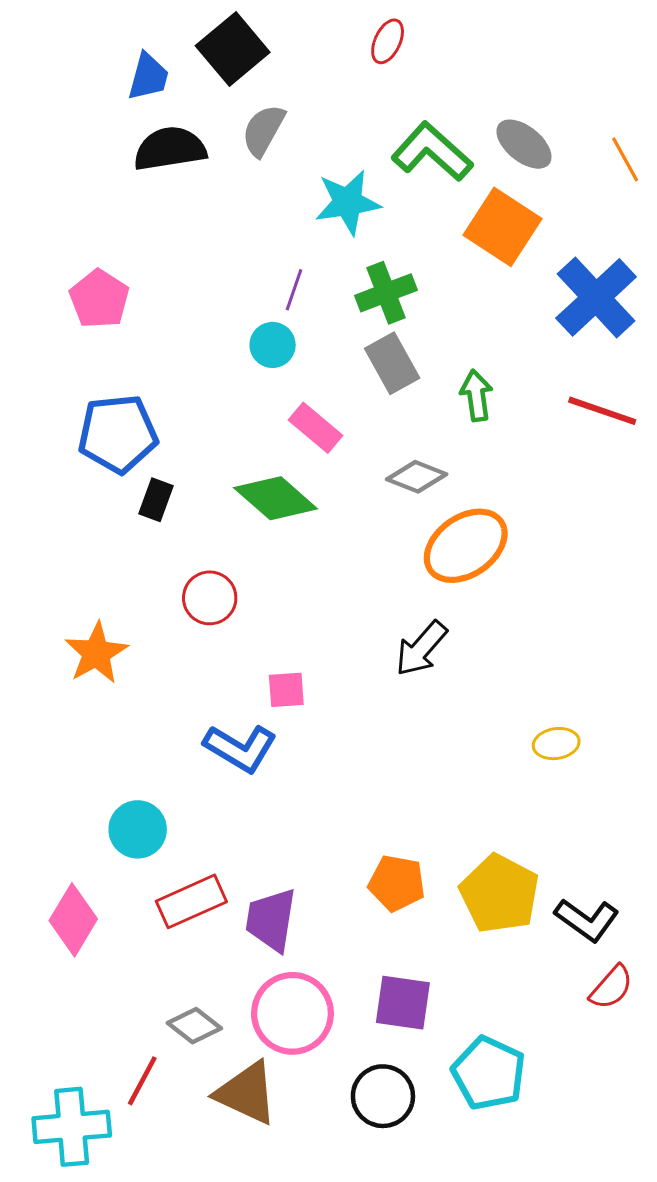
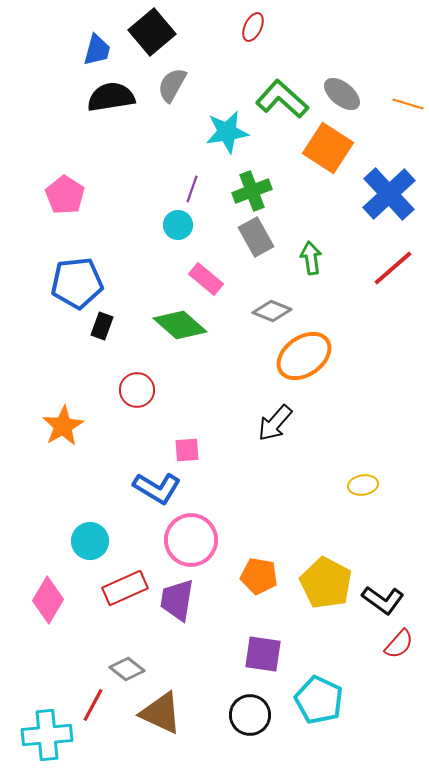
orange line: (625, 159) -> (408, 104), turned -44
red line: (602, 411) -> (393, 268), turned -60
pink circle: (292, 1013) -> (191, 540), moved

